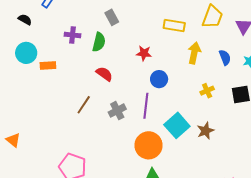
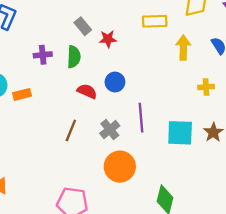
red star: (144, 53) -> (108, 39), moved
blue circle: (159, 79) -> (115, 82), moved
yellow cross: (207, 91) -> (206, 87), turned 32
cyan square: (177, 125) -> (180, 133), turned -35
orange circle: (149, 145) -> (120, 167), moved

